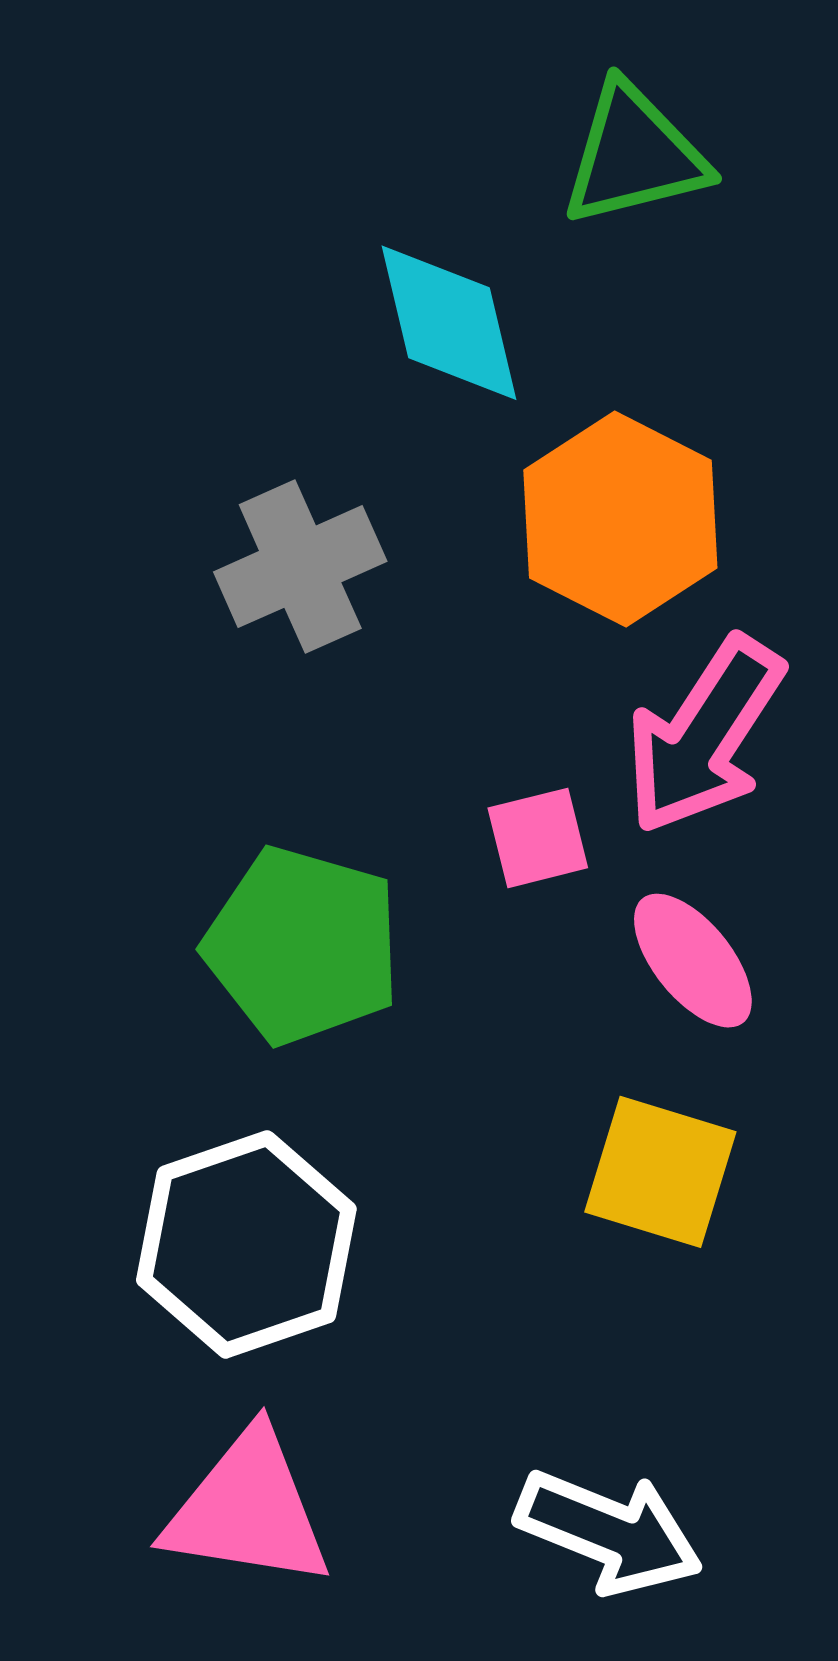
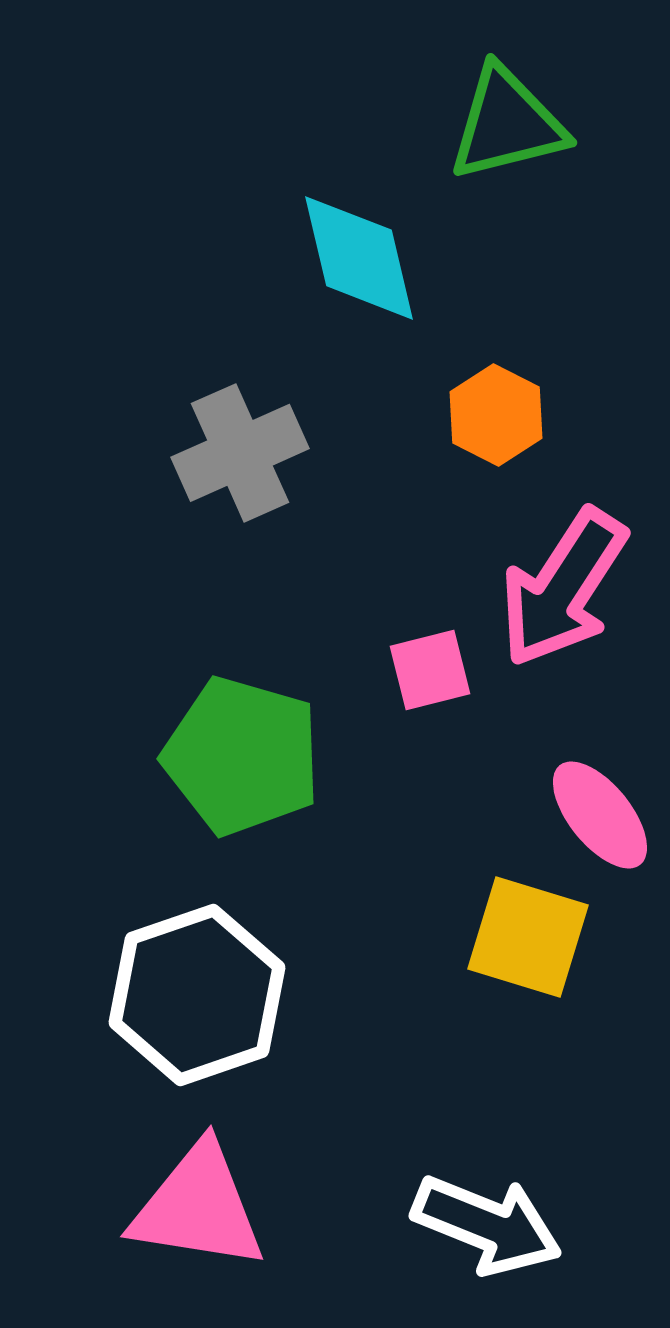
orange hexagon: (620, 519) -> (496, 415), size x0.6
pink ellipse: (693, 961) -> (600, 815), moved

